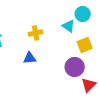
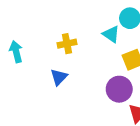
blue triangle: (30, 58) -> (59, 77), turned -40

